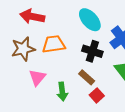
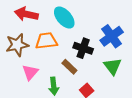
cyan ellipse: (90, 20) -> (64, 18), moved
brown rectangle: (87, 77) -> (69, 67), moved

